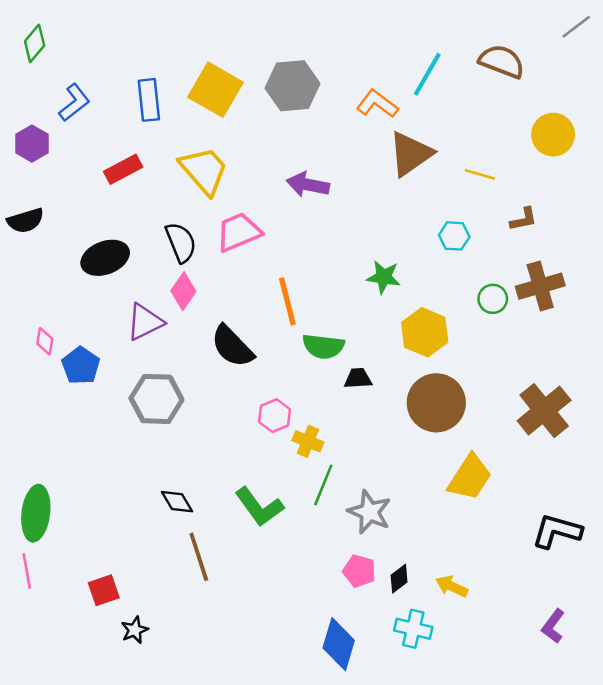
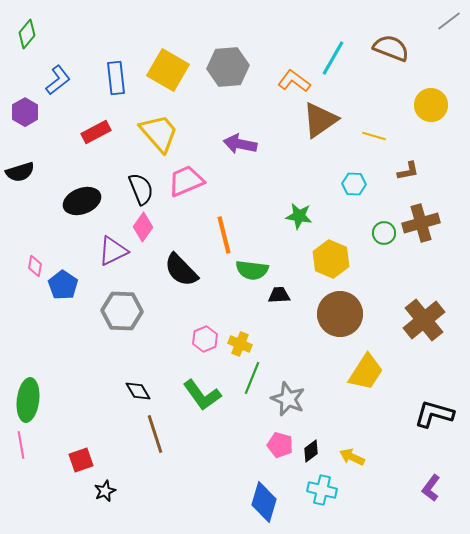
pink hexagon: (275, 416) -> (205, 339), moved

